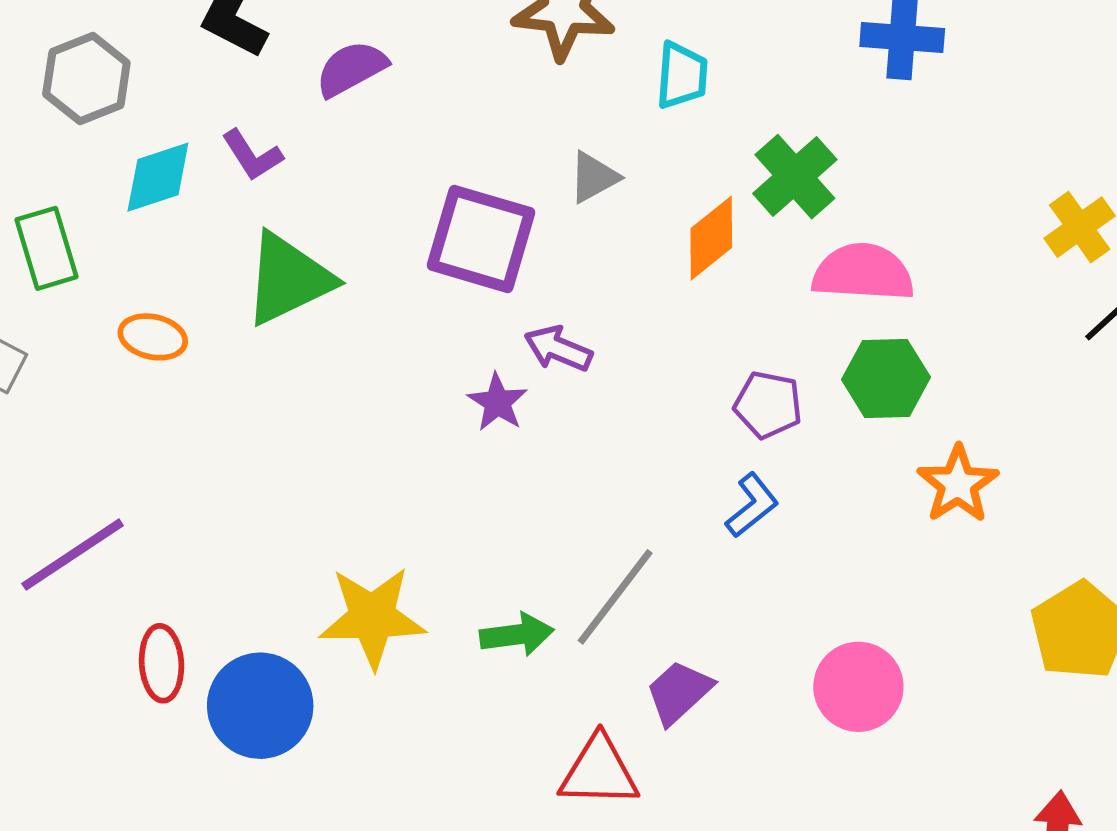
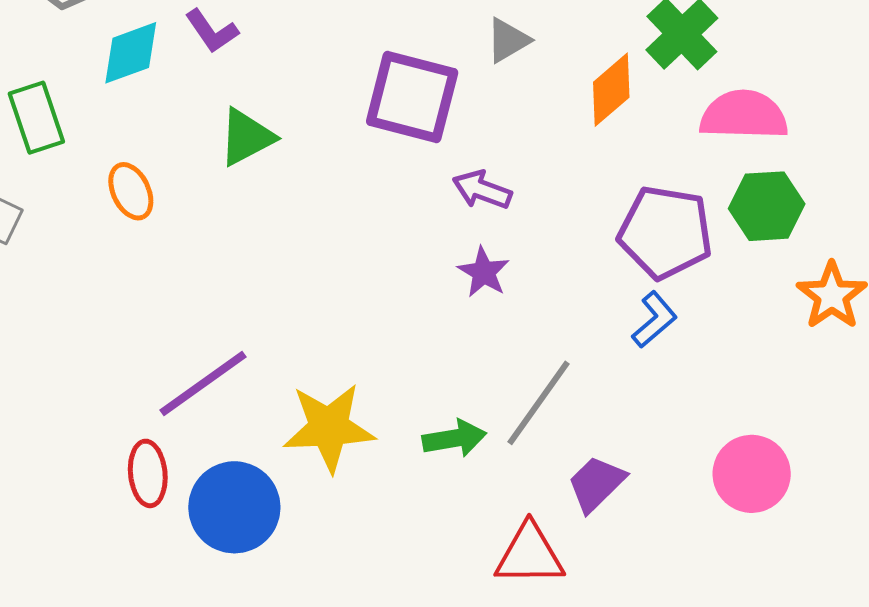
green triangle: (288, 279) -> (246, 137), size x0.7
orange ellipse: (153, 337) -> (131, 191), turned 54
purple star: (498, 402) -> (484, 272), moved
purple pentagon: (768, 405) -> (665, 232), size x1.6
purple line: (73, 555) -> (203, 384), moved

